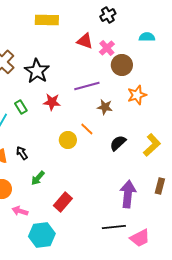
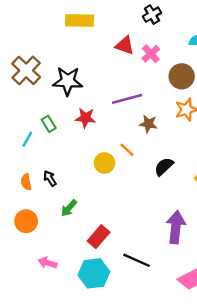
brown circle: (122, 65) -> (182, 76), moved
black star: (37, 71) -> (68, 81), turned -30
pink arrow: (20, 211) -> (47, 263), moved
black line: (114, 227) -> (137, 260), moved, turned 30
cyan hexagon: (42, 235) -> (94, 273), moved

